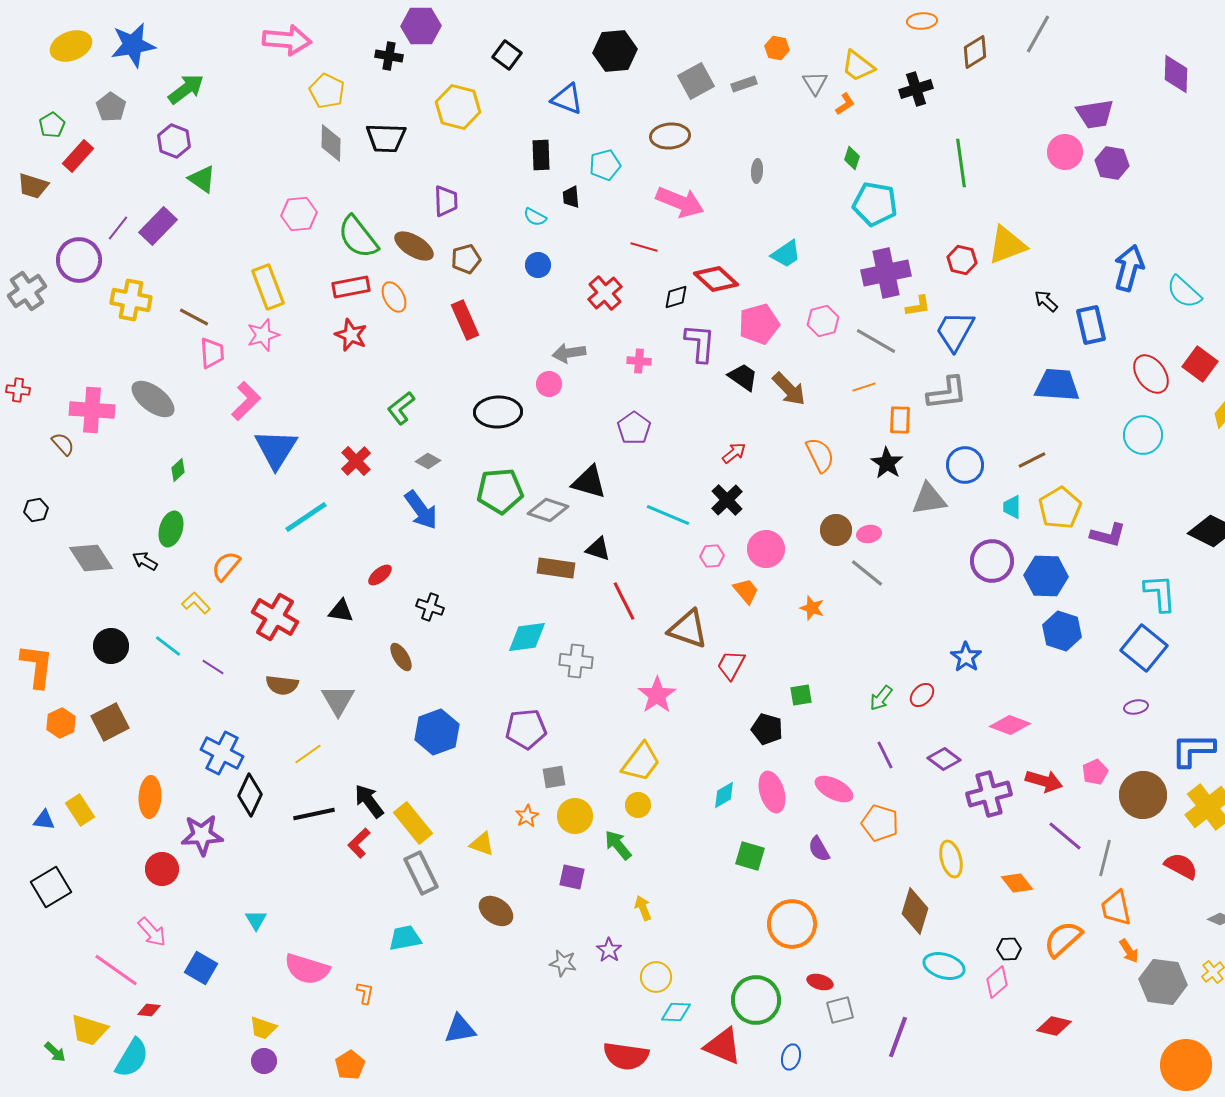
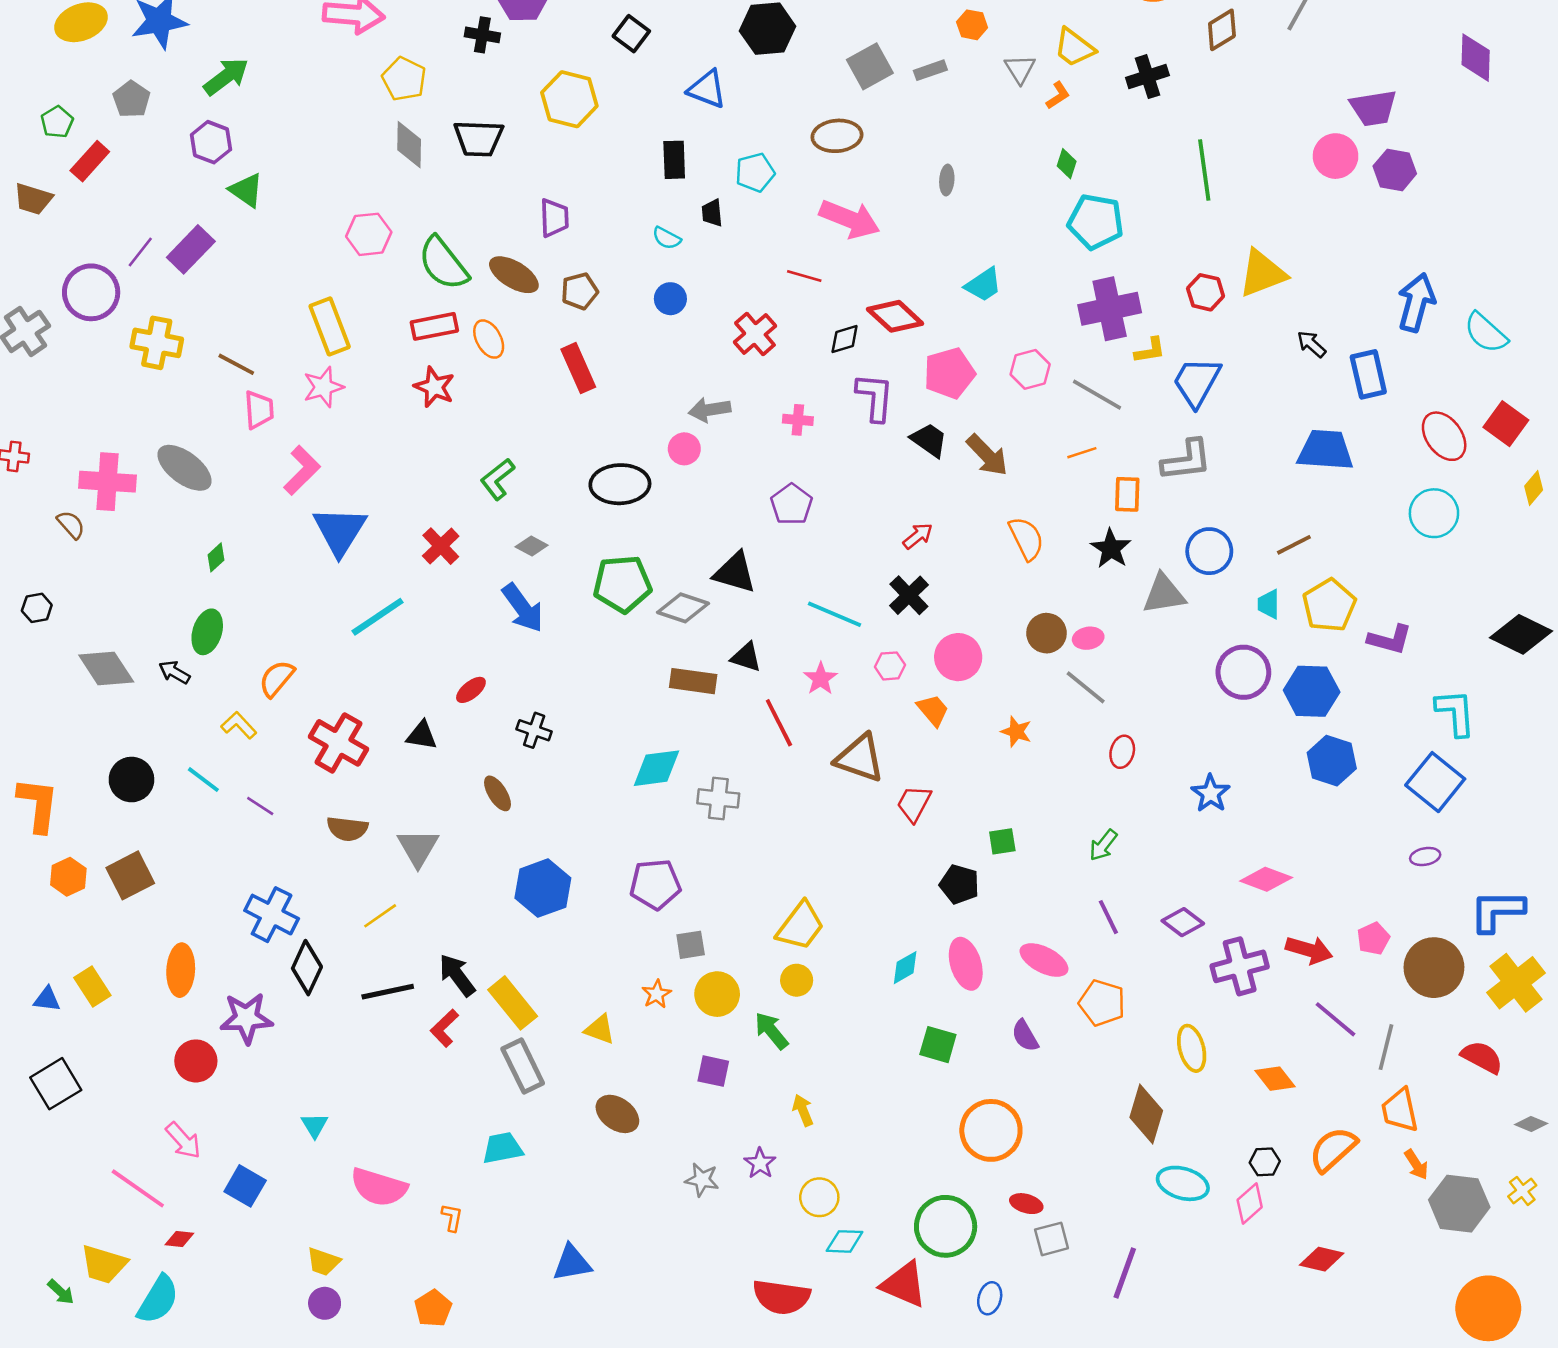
pink star: (657, 695) -> (821, 679), moved, size x0.7
red ellipse: (922, 695) -> (1122, 752), moved, turned -30

